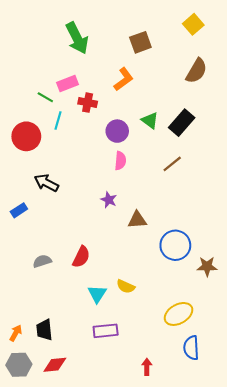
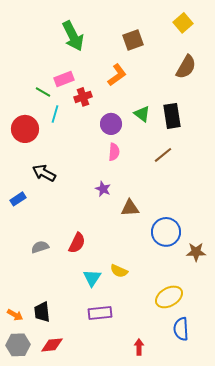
red cross: (88, 103) -> (83, 97), turned -30
black rectangle: (182, 123) -> (172, 116), turned -50
orange arrow: (16, 333) -> (15, 315), turned 91

